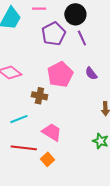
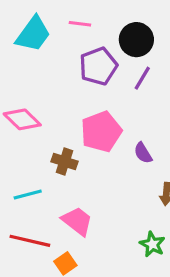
purple line: (82, 38) -> (142, 78), turned 49
purple semicircle: (91, 73) -> (143, 153), moved

